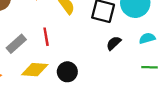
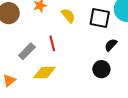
black circle: (67, 72) -> (101, 69), moved

